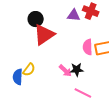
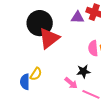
black circle: (36, 19) -> (40, 23), size x1.6
pink arrow: (65, 71) -> (71, 83), moved

